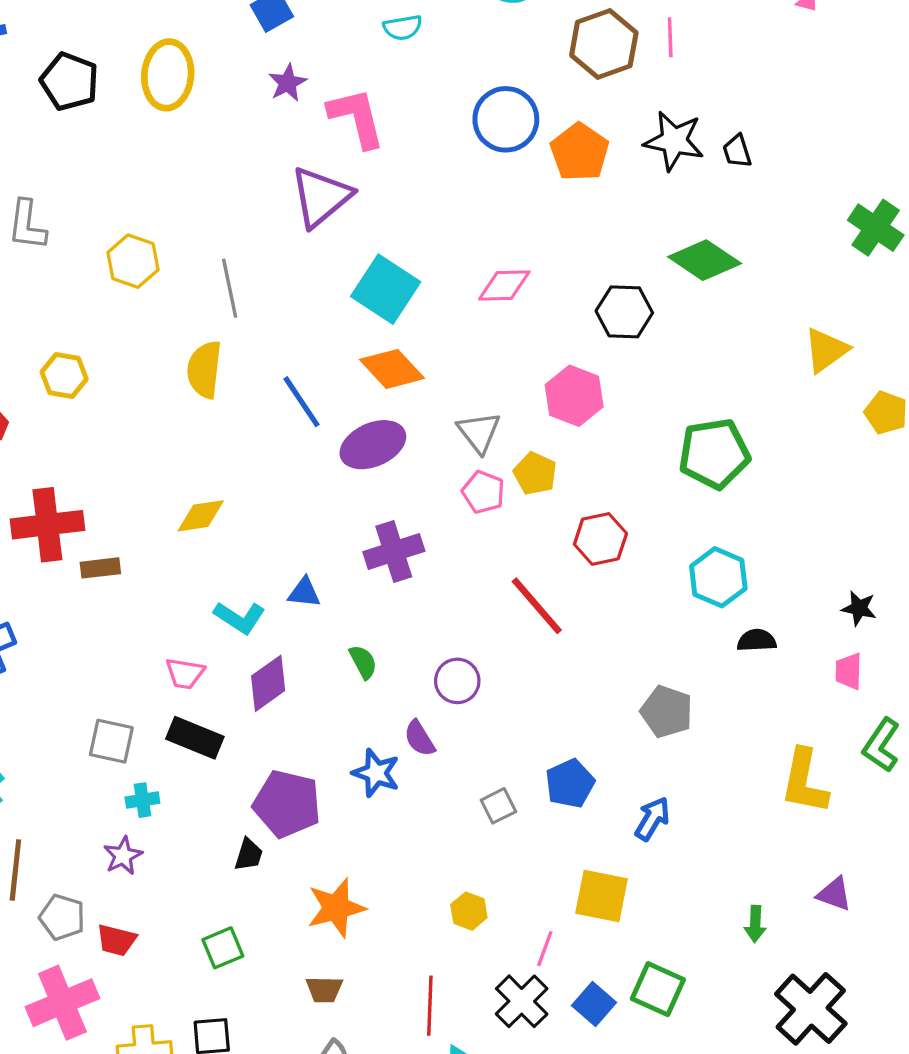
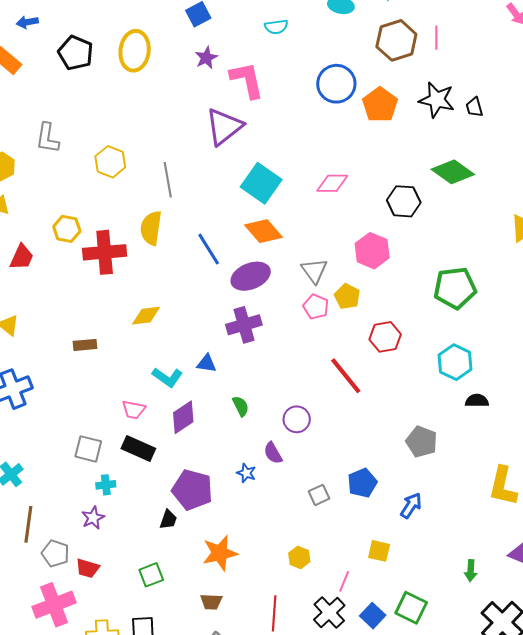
red cross: (47, 525) -> (105, 252), moved
purple cross: (394, 552) -> (244, 325), moved
blue star: (376, 773) -> (246, 473), size x0.7
yellow square: (602, 896) -> (379, 551), size x0.7

